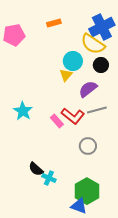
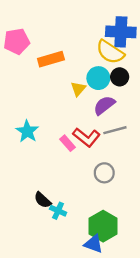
orange rectangle: (54, 23) -> (51, 59), moved, size x1.5
blue cross: (102, 27) -> (121, 32), turned 30
cyan circle: (73, 61) -> (98, 78), moved

